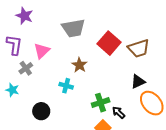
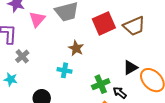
red square: (109, 43) -> (104, 23), turned 30
pink triangle: (42, 51) -> (37, 19), moved
black triangle: (138, 81) -> (130, 68), moved

